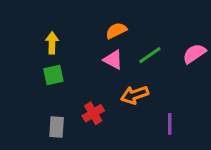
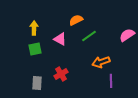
green line: (150, 55) -> (89, 36), moved
pink triangle: (113, 60) -> (60, 39), moved
orange arrow: (135, 95) -> (101, 62), moved

